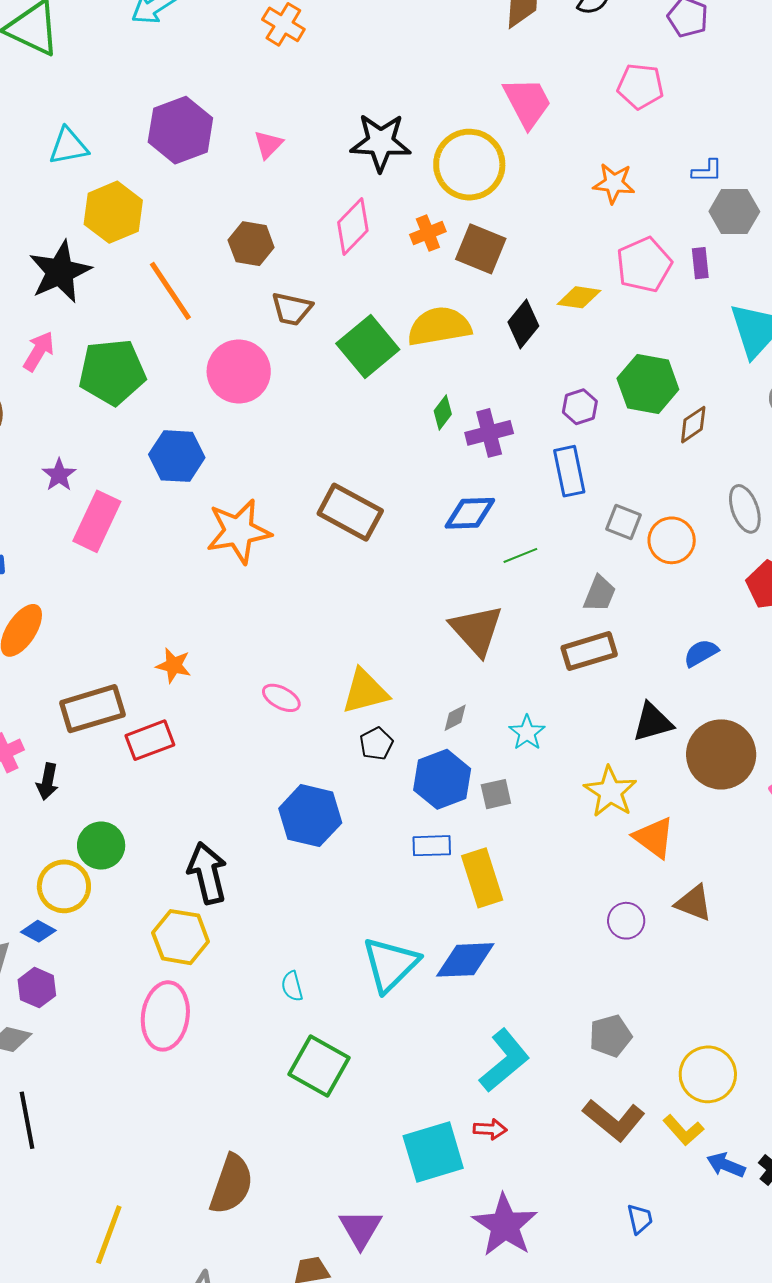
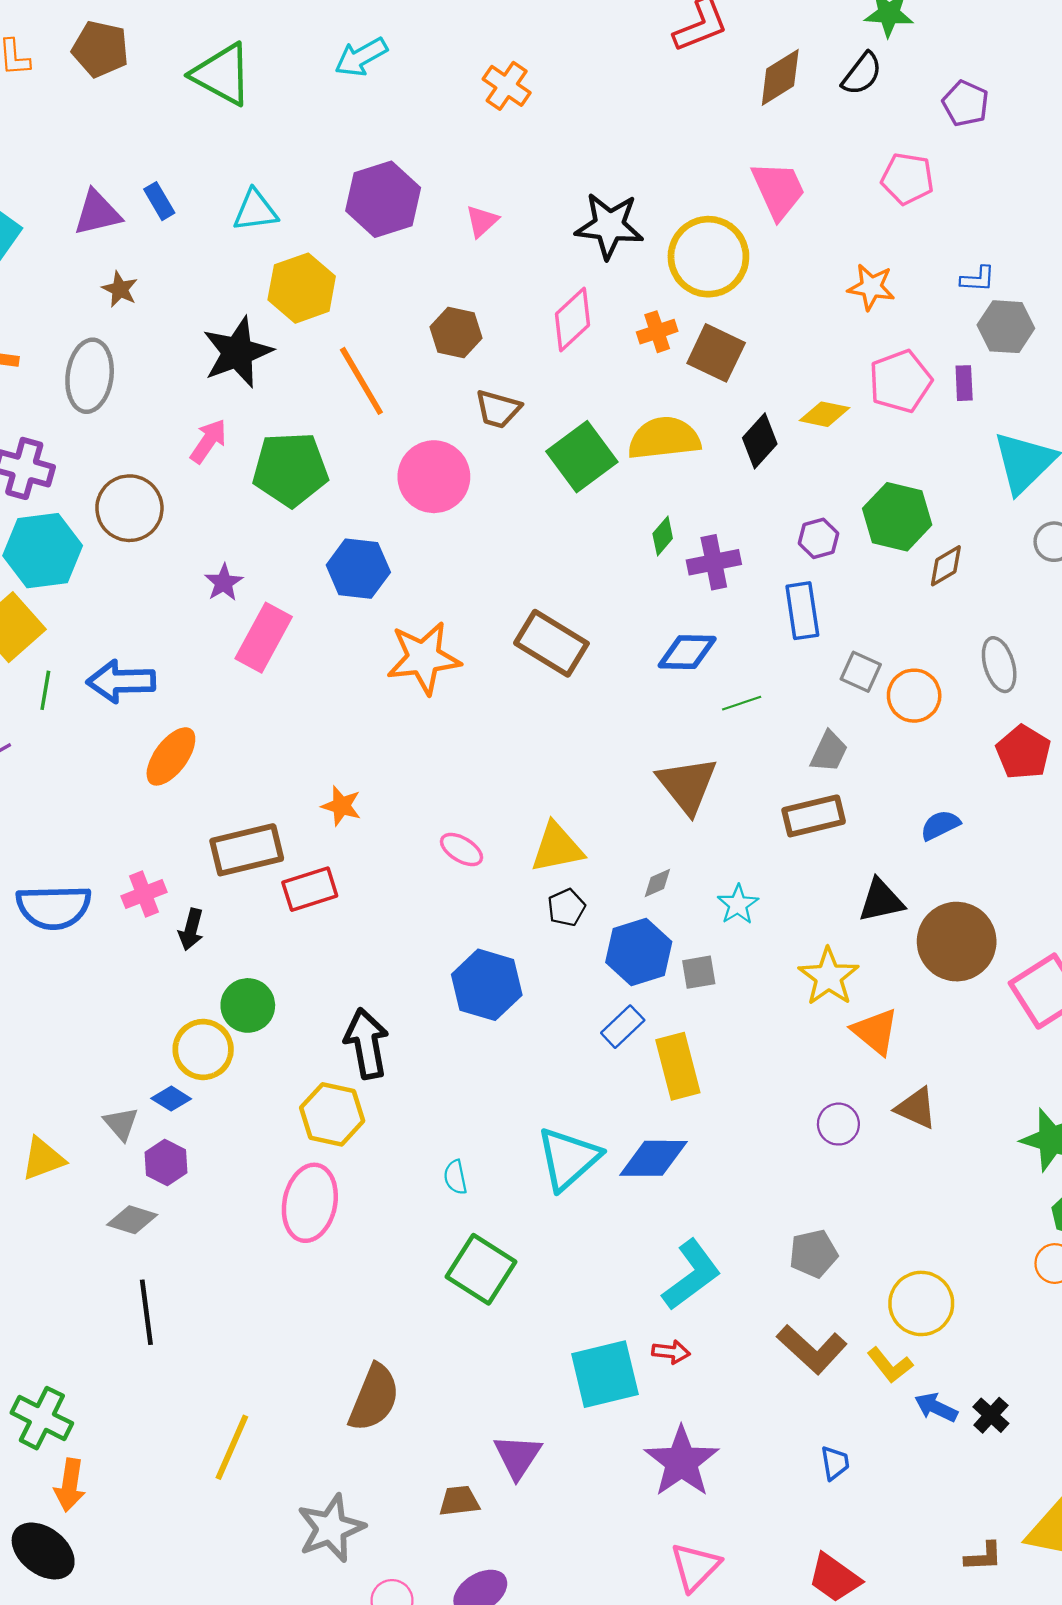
blue rectangle: (432, 846) -> (623, 1027), turned -45

